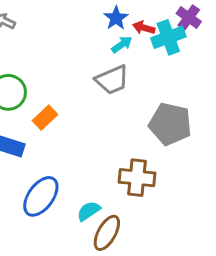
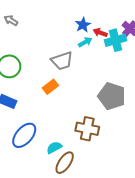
gray trapezoid: (112, 80) -> (62, 61), moved
orange rectangle: (45, 118) -> (50, 87), moved

